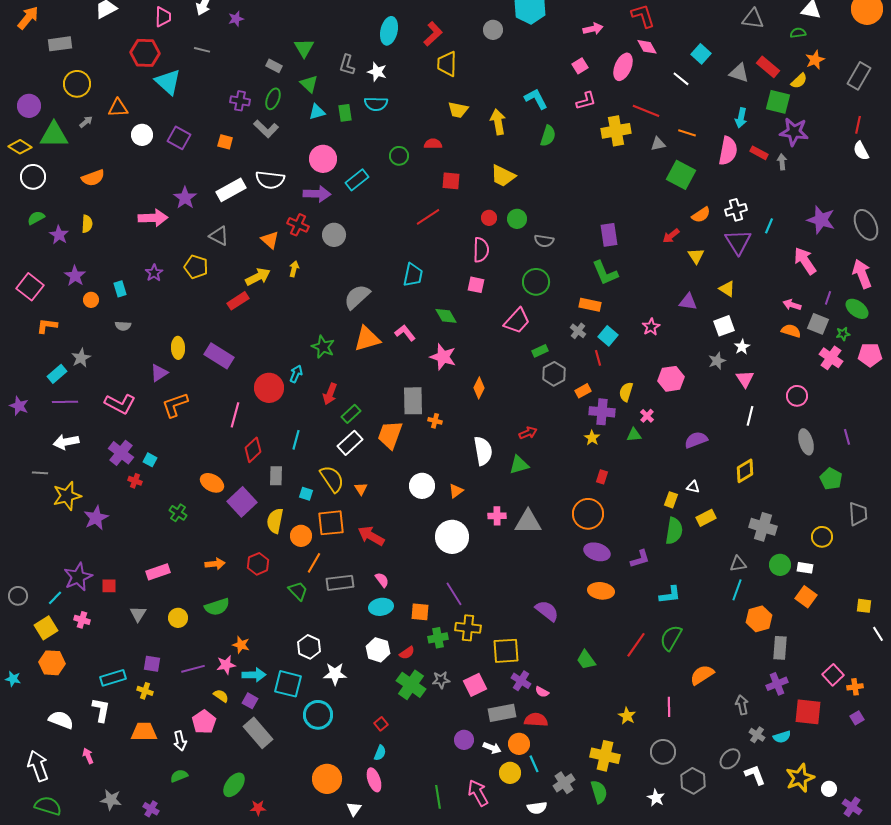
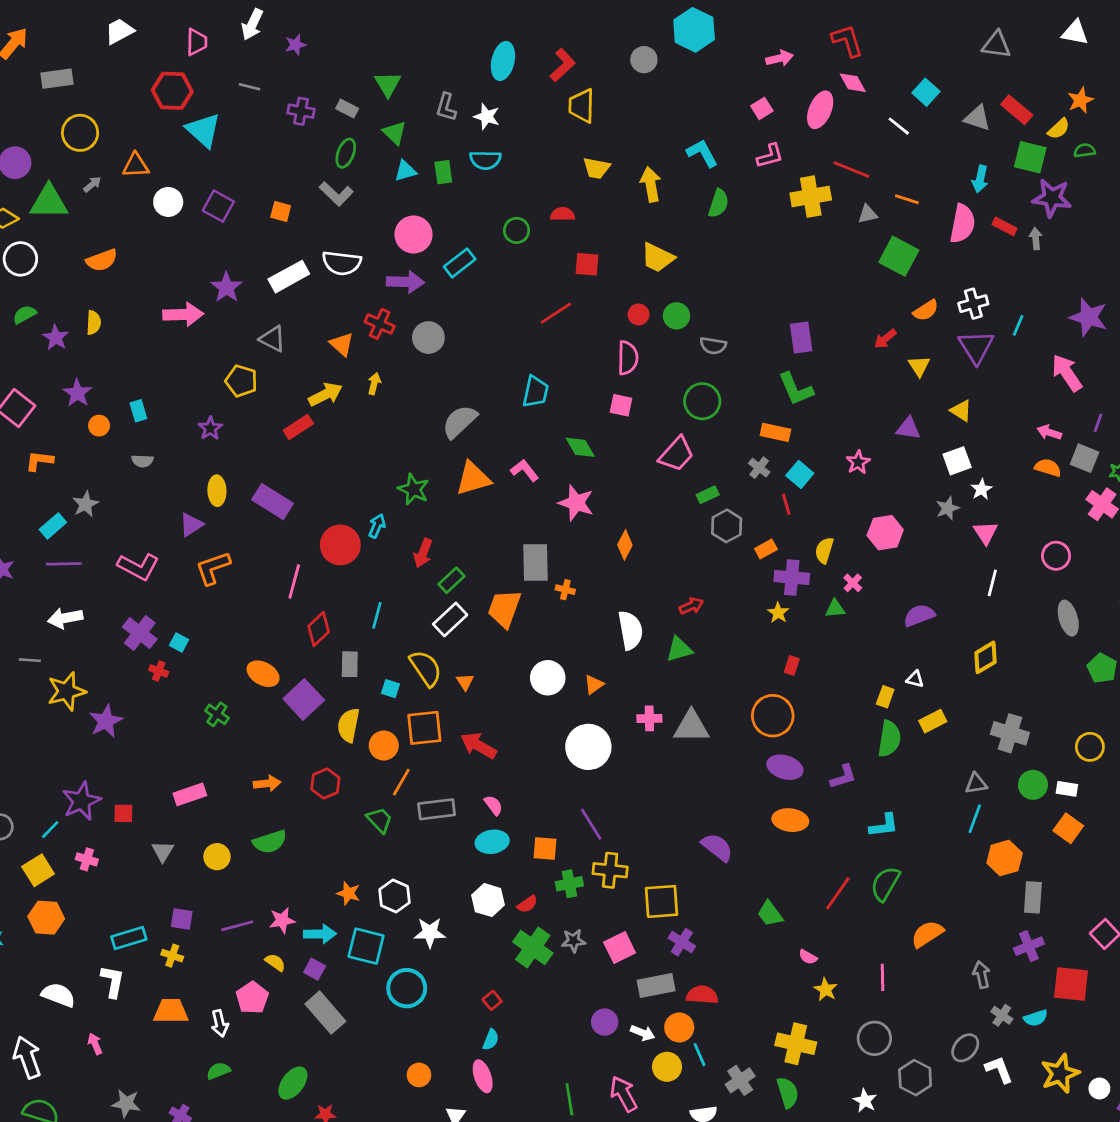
green semicircle: (798, 33) -> (1084, 150), moved
purple cross: (240, 101) -> (301, 111), moved
purple star: (154, 273) -> (210, 428), moved
orange star: (241, 645) -> (348, 893), moved
pink semicircle: (542, 692) -> (808, 957), moved
orange circle: (327, 779) -> (419, 1075), size x0.6

